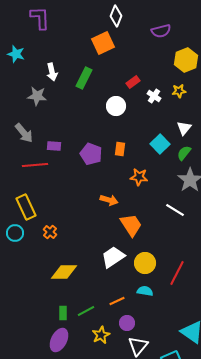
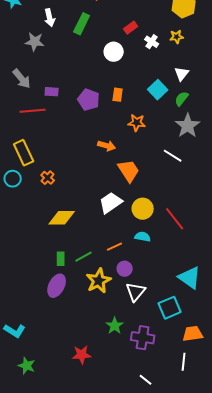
red line: (177, 273) -> (175, 219), turned -65
yellow star: (101, 335) -> (99, 281), size x1.4

